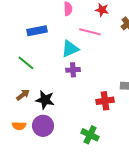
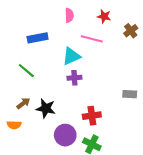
red cross: (105, 101) -> (92, 116), moved
orange semicircle: (19, 126) -> (14, 125), moved
purple circle: (43, 126) -> (65, 135), moved

